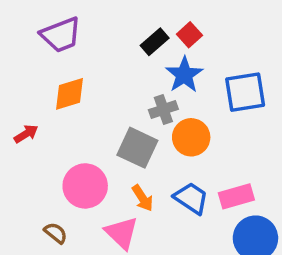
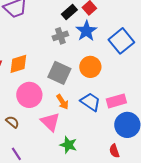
blue square: (245, 92) -> (121, 41), turned -30
orange diamond: (70, 94) -> (18, 64), moved
gray cross: (163, 109) -> (60, 36), moved

